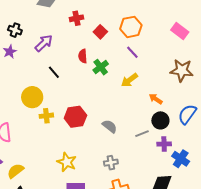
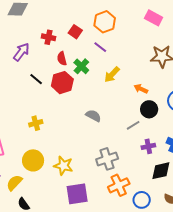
red cross: (77, 18) -> (49, 37), moved, turned 32
purple line: (132, 52) -> (100, 47), moved
yellow circle: (32, 97) -> (33, 160), moved
red hexagon: (75, 117) -> (62, 83), moved
gray semicircle: (110, 126) -> (93, 116), moved
purple cross: (164, 144) -> (148, 146), moved
gray cross: (111, 163) -> (107, 159), size x1.5

